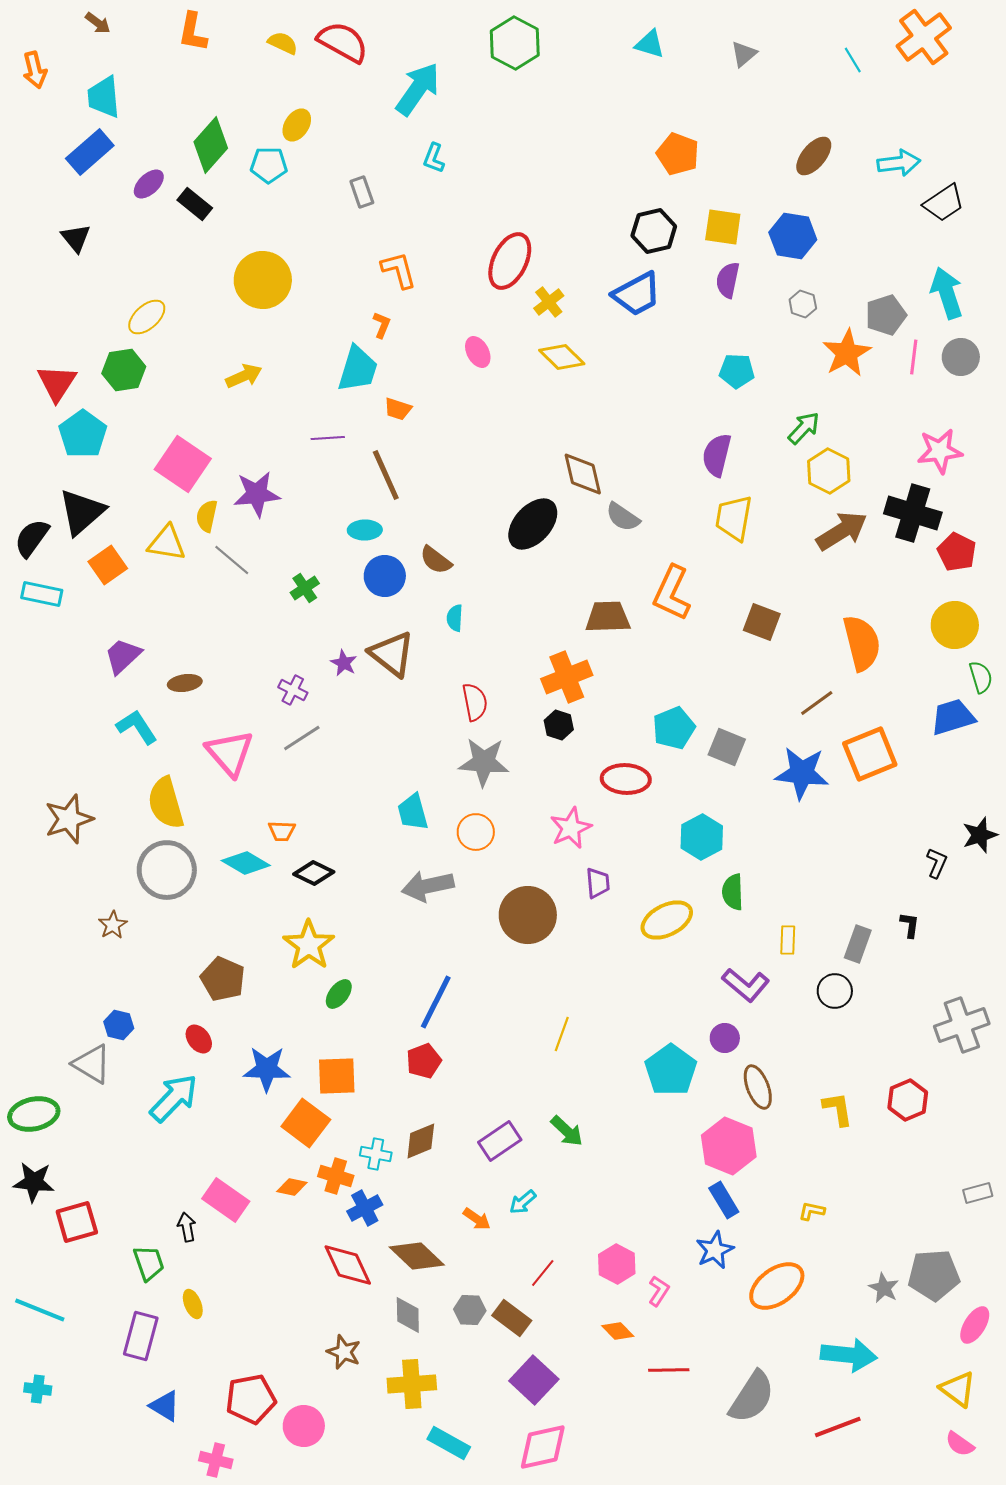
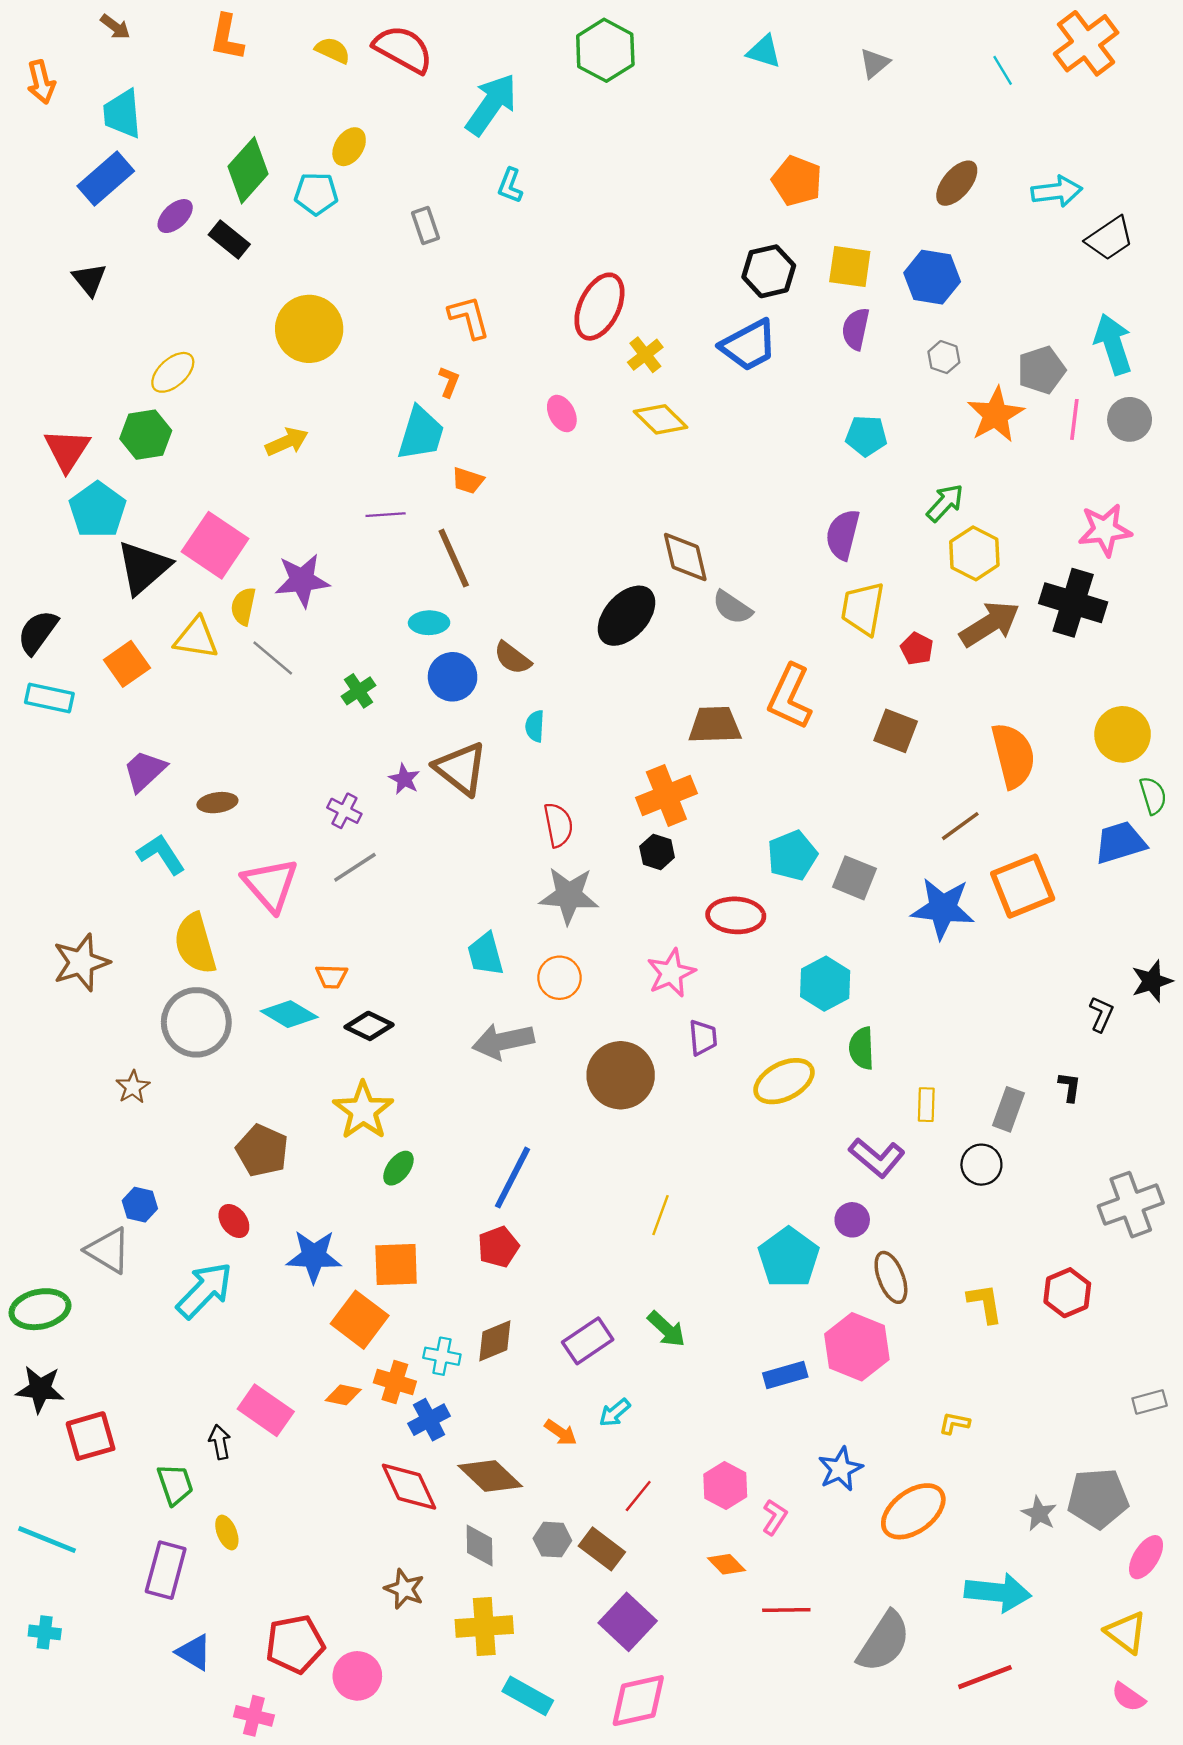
black triangle: (82, 512) -> (143, 567), moved
red pentagon: (957, 552) -> (917, 649), moved, size x0.7
blue rectangle: (724, 1200) -> (785, 1375), moved, turned -75

